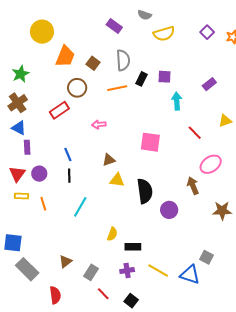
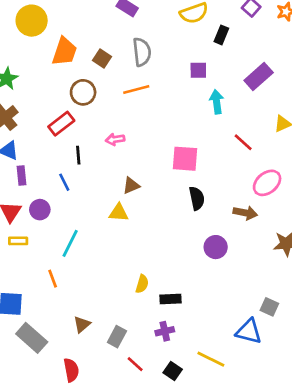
black rectangle: (141, 79) -> (221, 35), moved
purple rectangle: (209, 84) -> (259, 76), size x1.5
blue line: (68, 155) -> (64, 182), moved
black line: (69, 176) -> (78, 155), moved
yellow triangle: (117, 180) -> (119, 213), moved
brown arrow: (193, 186) -> (245, 213), turned 126
black semicircle: (145, 191) -> (197, 198), moved, size x0.7
orange line: (43, 204) -> (53, 279), moved
cyan line: (80, 207) -> (70, 243), moved
yellow line: (158, 271) -> (211, 359), moved

